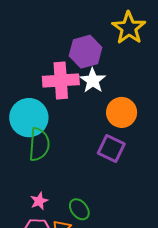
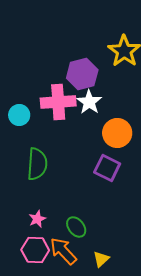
cyan circle: (29, 118) -> (19, 115), moved, size x0.6

